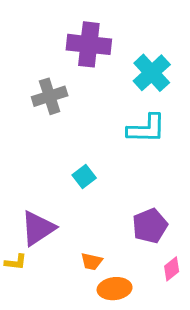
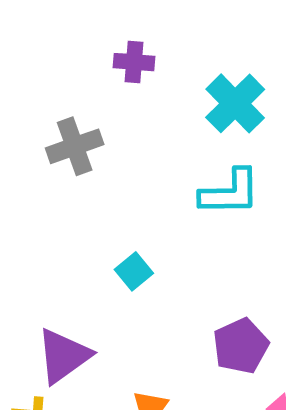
purple cross: (89, 44) -> (134, 62), size x0.6

